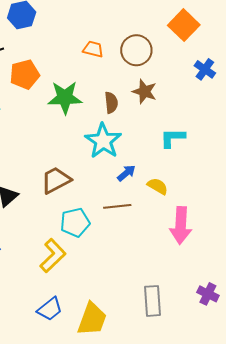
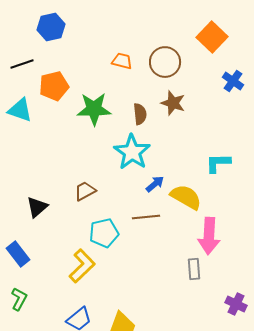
cyan L-shape: (173, 138) -> (218, 163), moved
brown trapezoid: (56, 180) -> (85, 191), size x0.7
yellow semicircle: (158, 186) -> (186, 197), size x1.5
gray rectangle: (153, 301) -> (194, 269), moved, size x0.7

